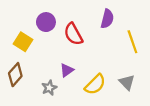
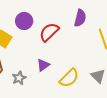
red semicircle: (73, 34) -> (49, 32), turned 75
gray star: (49, 88) -> (19, 78), moved

